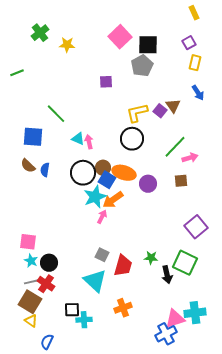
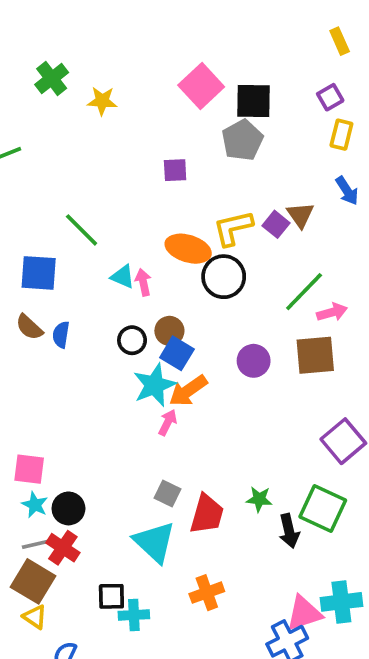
black circle: (83, 173) -> (132, 340), size x0.6
orange ellipse: (124, 173) -> (188, 249), moved
brown square: (181, 181) -> (315, 355), size x1.6

